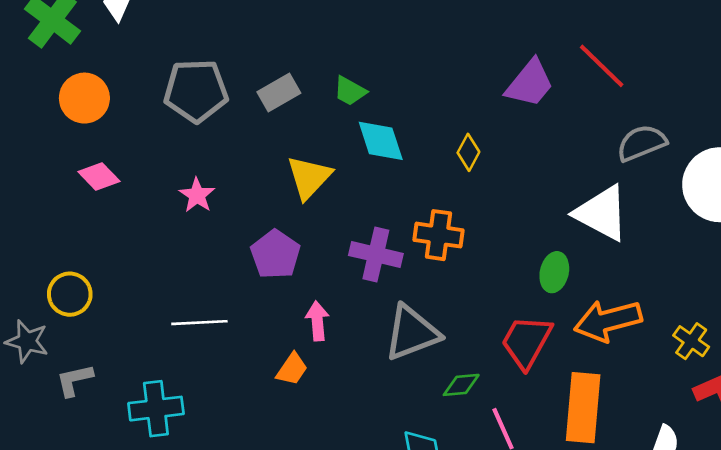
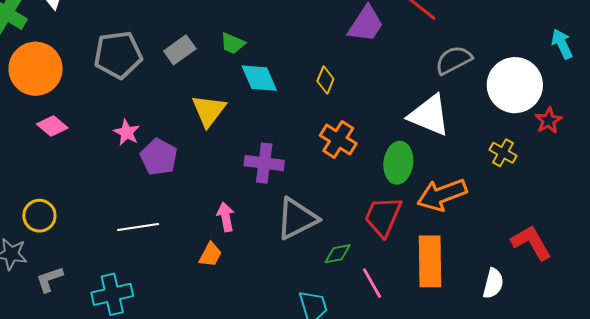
orange circle: (84, 98) -> (36, 69), size x1.4
orange cross: (438, 235) -> (338, 140), moved, turned 30
purple pentagon: (275, 254) -> (159, 157), moved
green ellipse: (554, 272) -> (398, 163), size x1.4
yellow cross: (691, 341) -> (503, 153), moved

